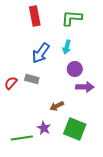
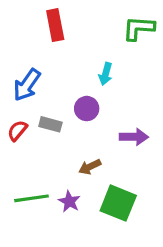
green L-shape: (72, 18) -> (139, 28), moved
blue arrow: (41, 53) -> (27, 85), moved
purple circle: (75, 69) -> (87, 109), moved
green line: (22, 138) -> (32, 198), moved

